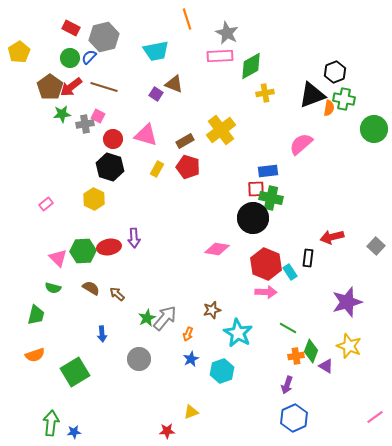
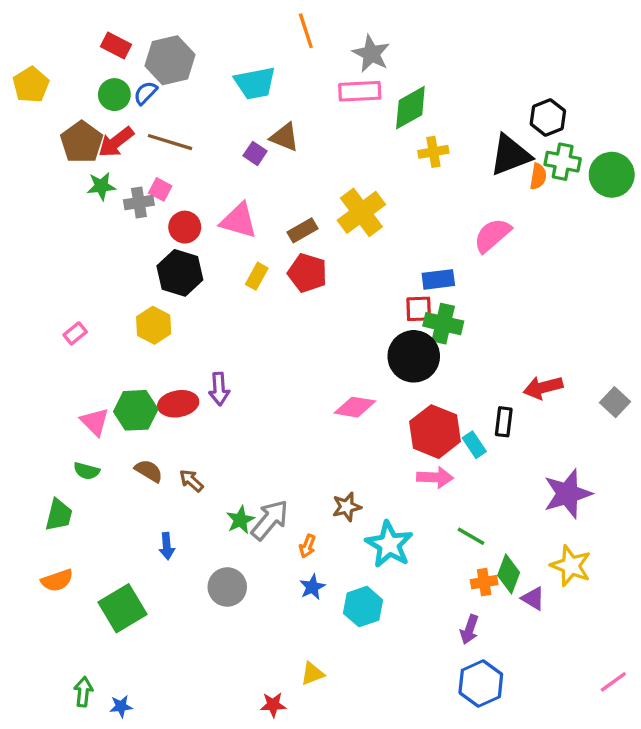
green circle: (374, 129) -> (612, 175), moved
green arrow: (51, 423) -> (83, 692), size x0.7

